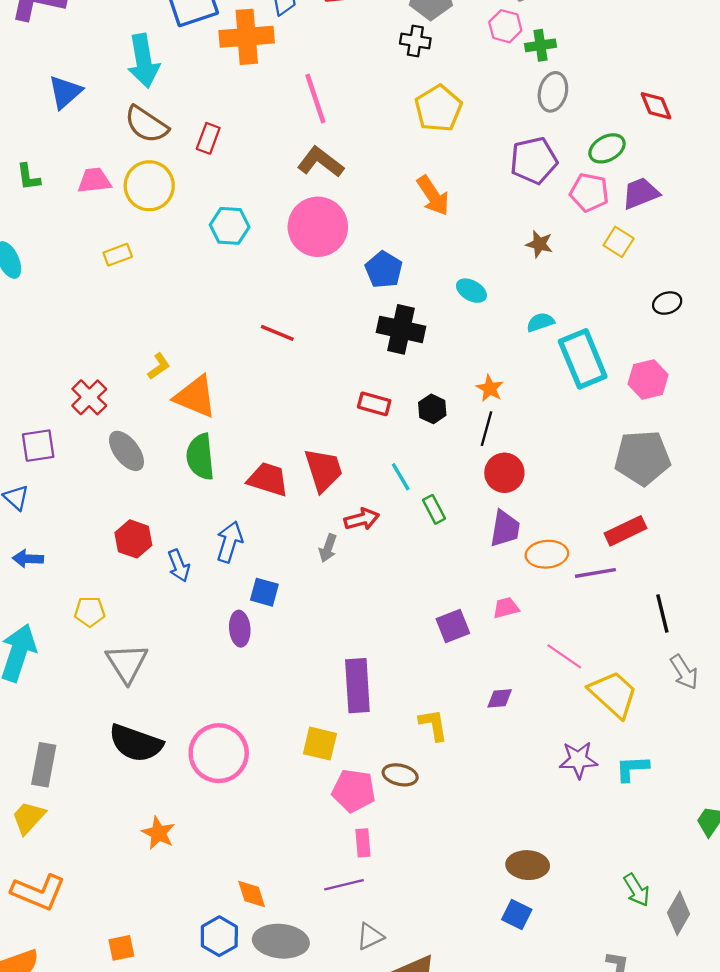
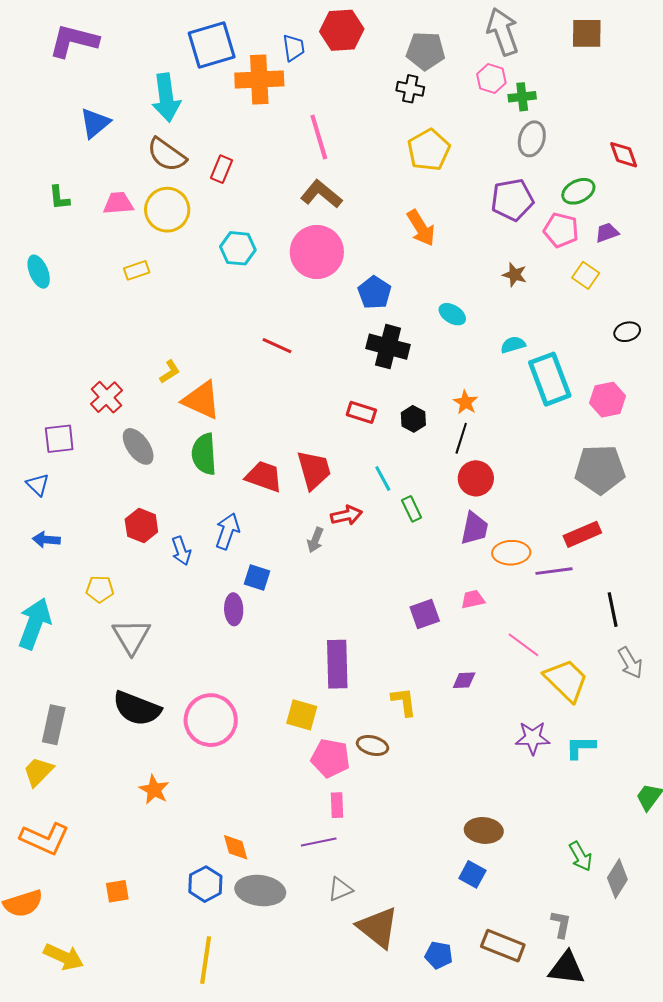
purple trapezoid: (641, 193) -> (607, 233), size x0.7

